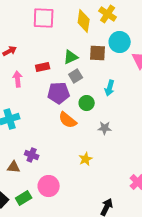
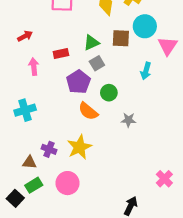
cyan arrow: (110, 88) -> (146, 71), moved
purple pentagon: (59, 93) -> (78, 82), turned -30
yellow star: (86, 159) -> (79, 147), moved, size x1.6
green rectangle: (24, 198) -> (34, 185), moved

